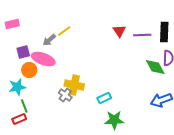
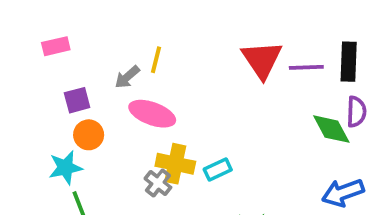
yellow line: (64, 31) -> (156, 60), turned -40
red triangle: (119, 31) -> (262, 60), size x1.6
pink ellipse: (43, 59) -> (152, 114), moved
cyan rectangle: (104, 98) -> (218, 170), moved

